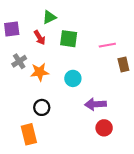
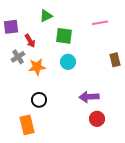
red arrow: (40, 38) -> (30, 41), moved
pink line: (107, 45) -> (100, 23), moved
cyan circle: (73, 78) -> (68, 62), moved

